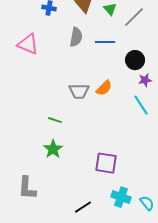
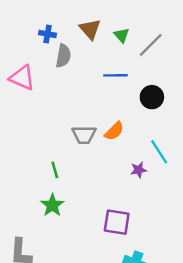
gray semicircle: (76, 37) -> (63, 56), moved
purple star: (145, 80) -> (139, 170), moved
green line: (55, 120) -> (55, 170), turned 56

